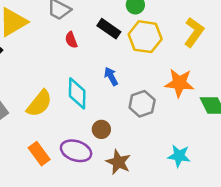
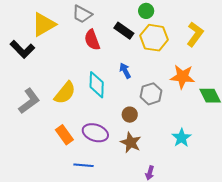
red semicircle: (71, 40) -> (92, 40), size x1.5
brown circle: (101, 129) -> (130, 115), moved
cyan star: (179, 156) -> (182, 138), turned 30

